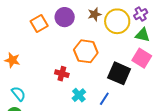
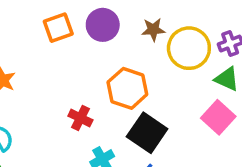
black square: (119, 73) -> (147, 133), moved

